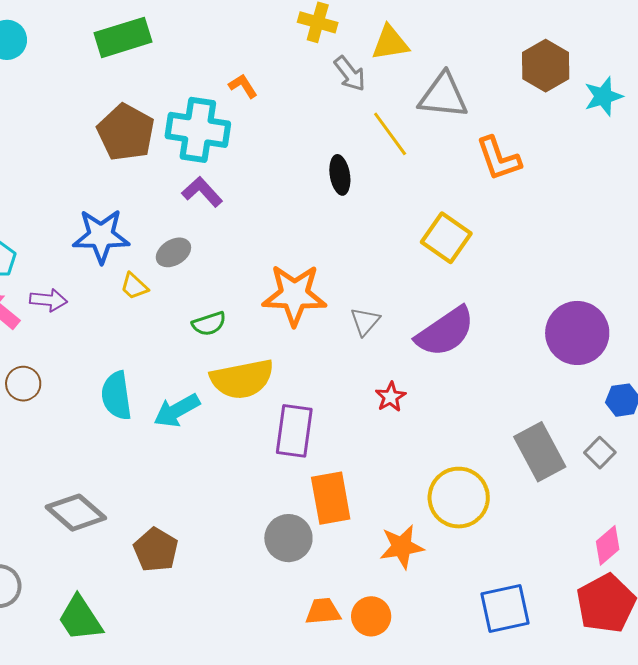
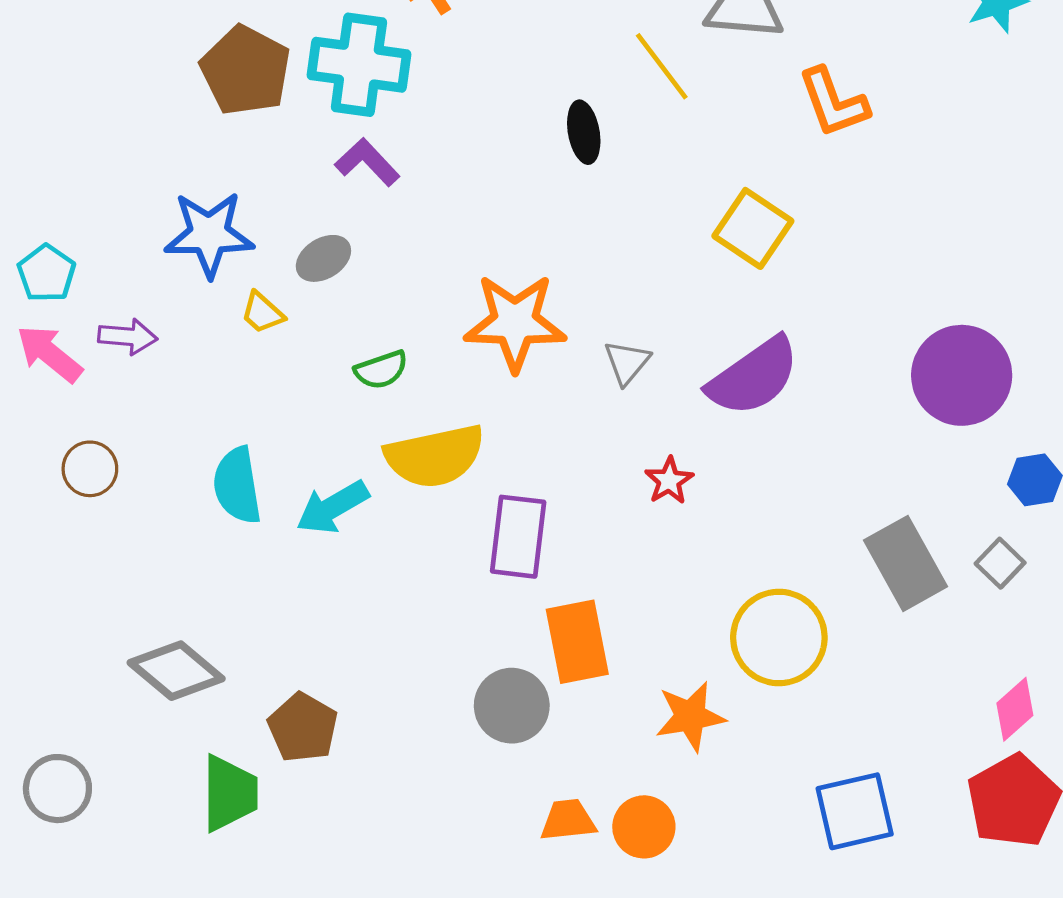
green trapezoid: (80, 618) -> (230, 793), moved, turned -146

